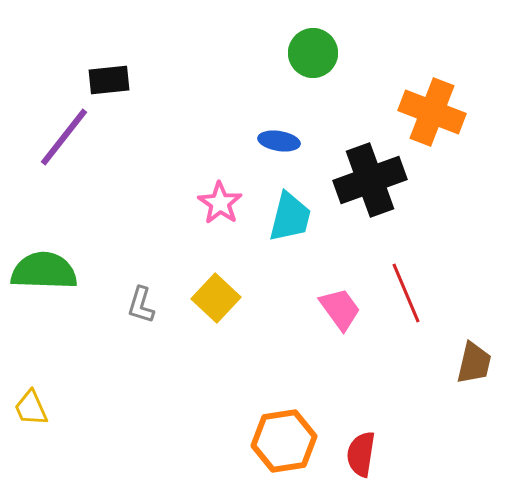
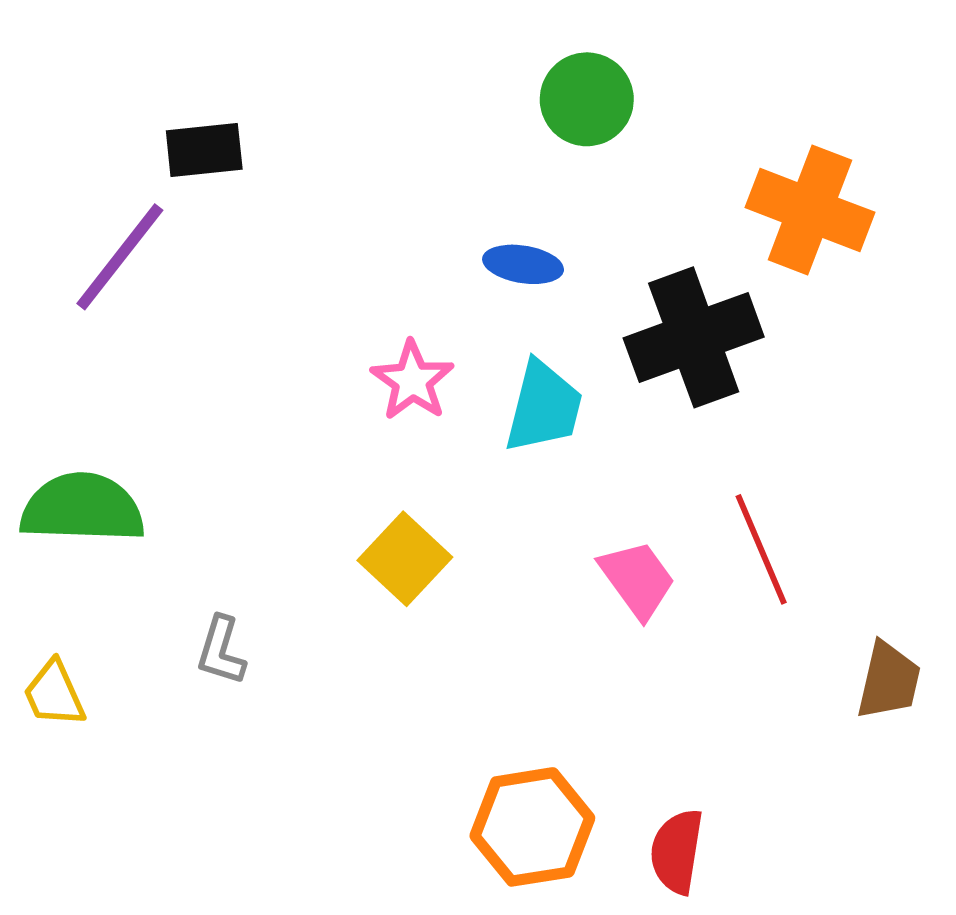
gray L-shape: (141, 305) -> (221, 651), moved
yellow trapezoid: (31, 408) -> (54, 694), moved

